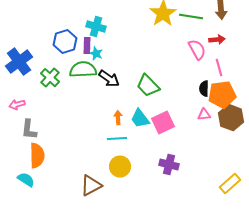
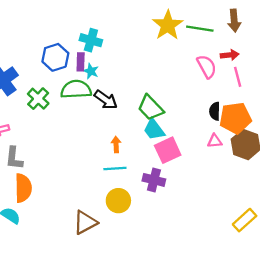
pink line: (219, 68) -> (238, 77), moved
cyan trapezoid: (140, 119) -> (154, 130), moved
purple cross: (169, 165) -> (154, 180), moved

